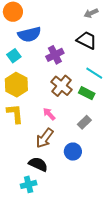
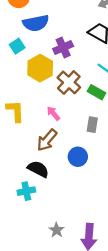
yellow hexagon: (16, 85) -> (40, 68), moved
gray rectangle: (84, 122) -> (92, 125), turned -40

